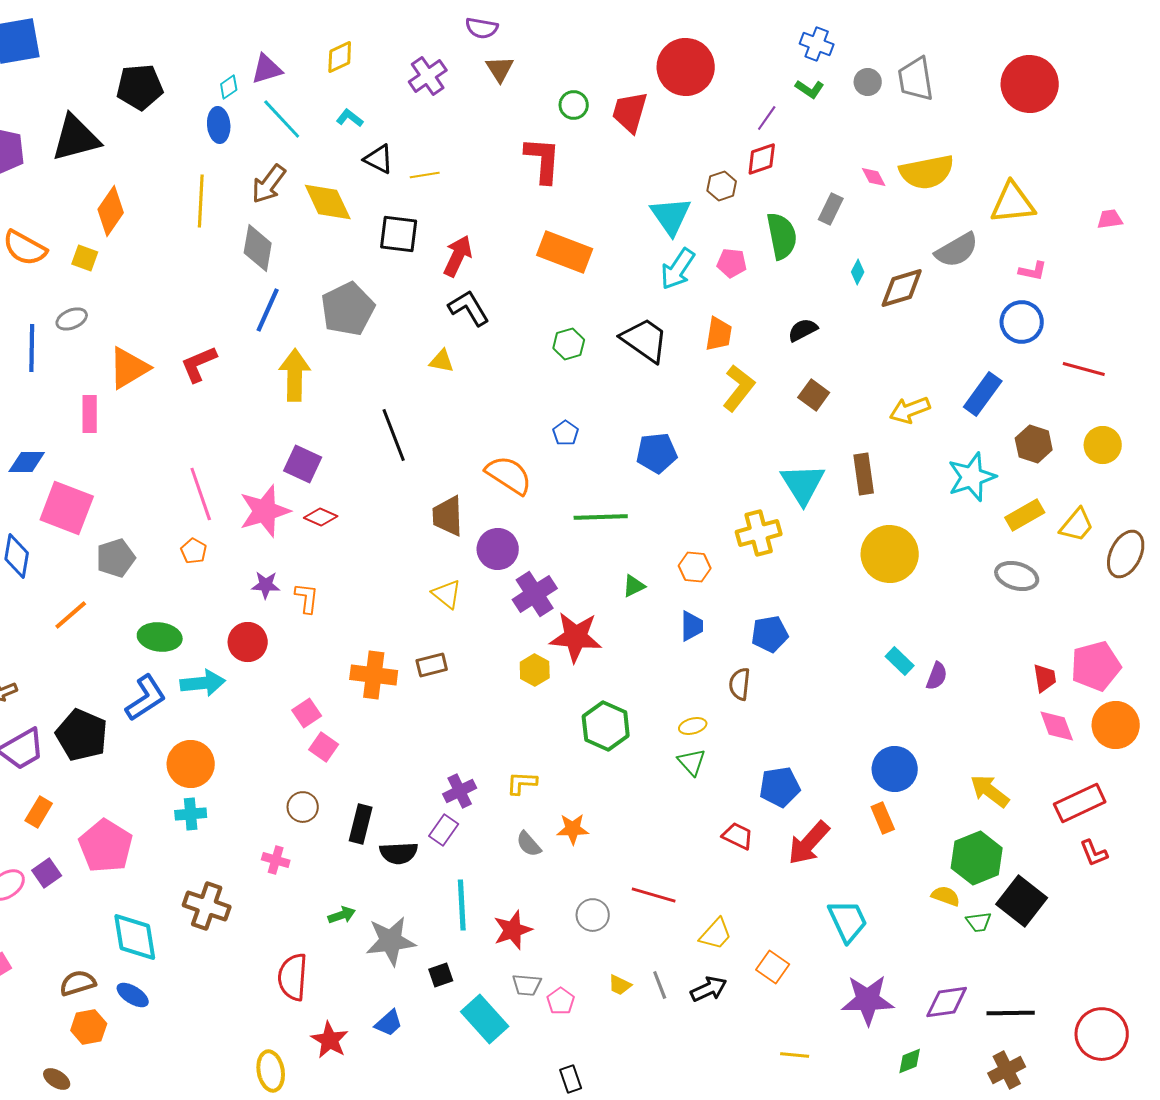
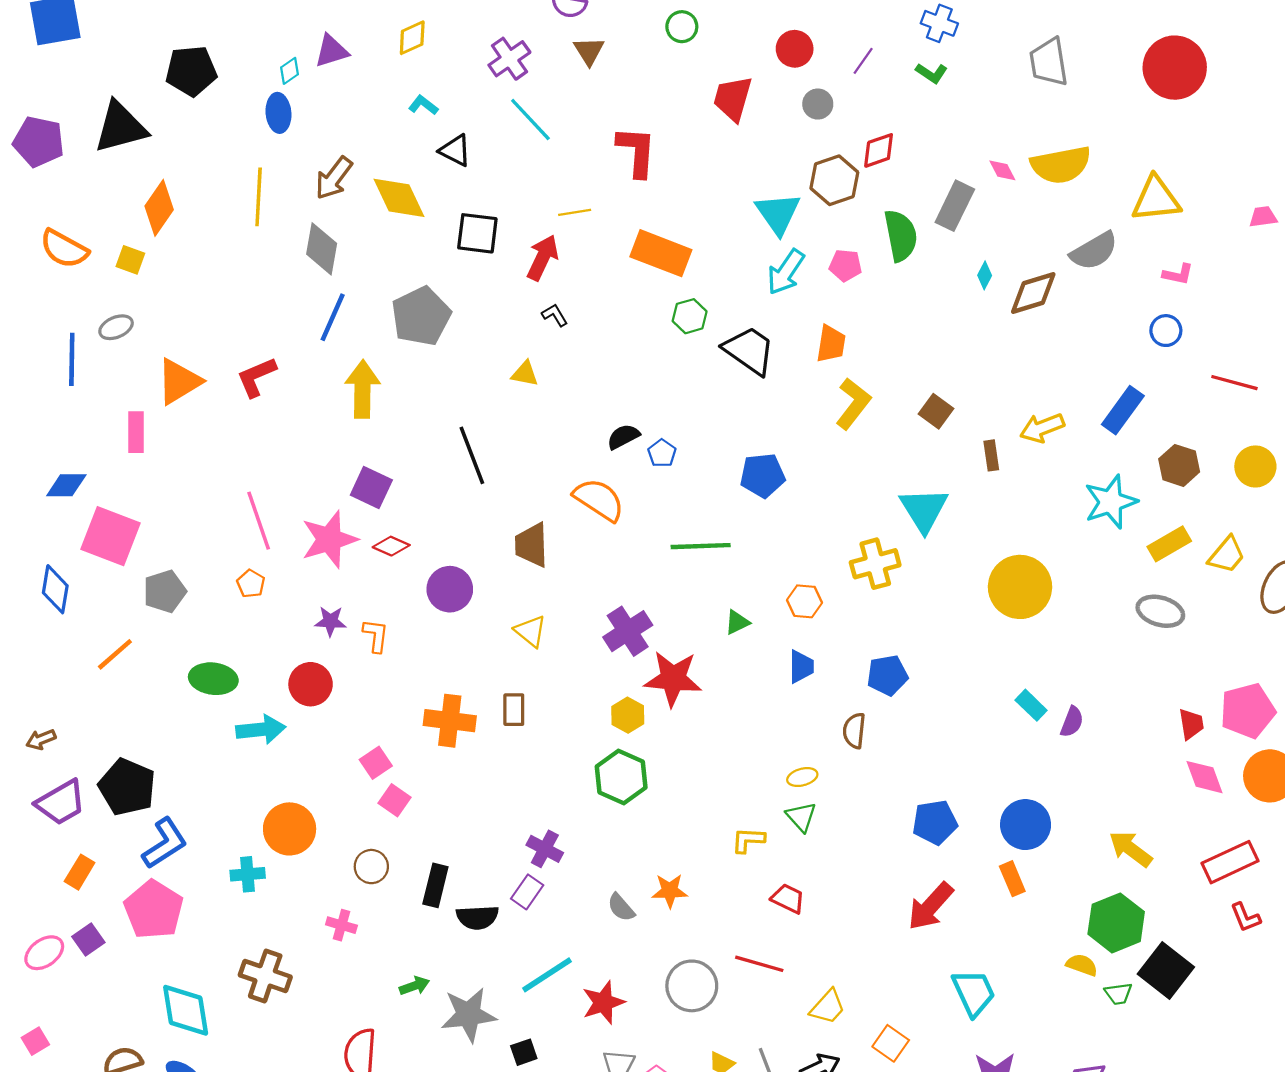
red circle: (686, 67) -> (795, 49), size x0.6
gray circle: (868, 82) -> (818, 104), moved
green circle: (574, 105) -> (682, 27), moved
purple line: (767, 118) -> (863, 61), moved
cyan line: (282, 119) -> (530, 119), moved
yellow line: (425, 175) -> (575, 212), moved
brown hexagon: (722, 186) -> (834, 180), size x1.5
gray rectangle: (831, 209) -> (955, 206), size x1.4
black L-shape: (469, 308) -> (555, 315), size x0.6
blue circle: (1022, 322) -> (1166, 331), size x0.7
black semicircle: (803, 330) -> (623, 437), moved
green hexagon: (569, 344) -> (690, 316), moved
brown rectangle: (864, 474) -> (991, 455), moved, size x0.7
purple circle: (498, 549) -> (450, 589), moved
brown rectangle: (432, 665) -> (514, 710), turned -76
blue L-shape: (146, 698) -> (165, 843), moved
green hexagon: (606, 726) -> (621, 777), moved
orange circle: (191, 764) -> (290, 829), moved
yellow L-shape: (522, 783) -> (748, 840), moved
blue pentagon: (780, 787) -> (935, 822), moved
purple cross: (460, 791) -> (545, 849), turned -36
red trapezoid: (738, 836) -> (788, 899), moved
cyan line: (462, 905) -> (547, 975), turned 60
gray circle: (593, 915) -> (692, 986), size x1.4

